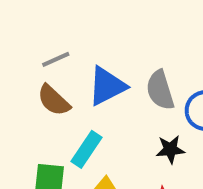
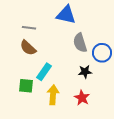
gray line: (56, 59) -> (29, 28), turned 32
blue triangle: (107, 86) -> (66, 15), moved, turned 40

